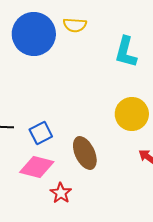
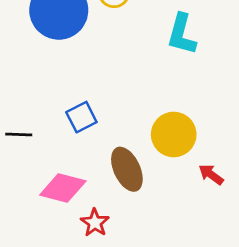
yellow circle: (132, 114) -> (174, 134), moved
blue square: (41, 133) -> (81, 117), moved

